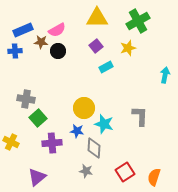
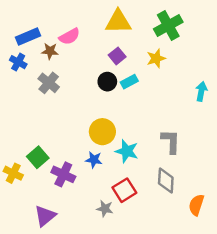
blue cross: (15, 51) -> (18, 62), turned 32
black circle: (58, 51) -> (107, 82), moved
gray cross: (26, 99) -> (49, 83), moved, turned 30
green square: (38, 118) -> (38, 157), moved
purple cross: (52, 143) -> (63, 174), turned 30
gray diamond: (94, 148) -> (166, 180), moved
red square: (125, 172) -> (124, 190), moved
orange semicircle: (154, 177) -> (196, 205), moved

